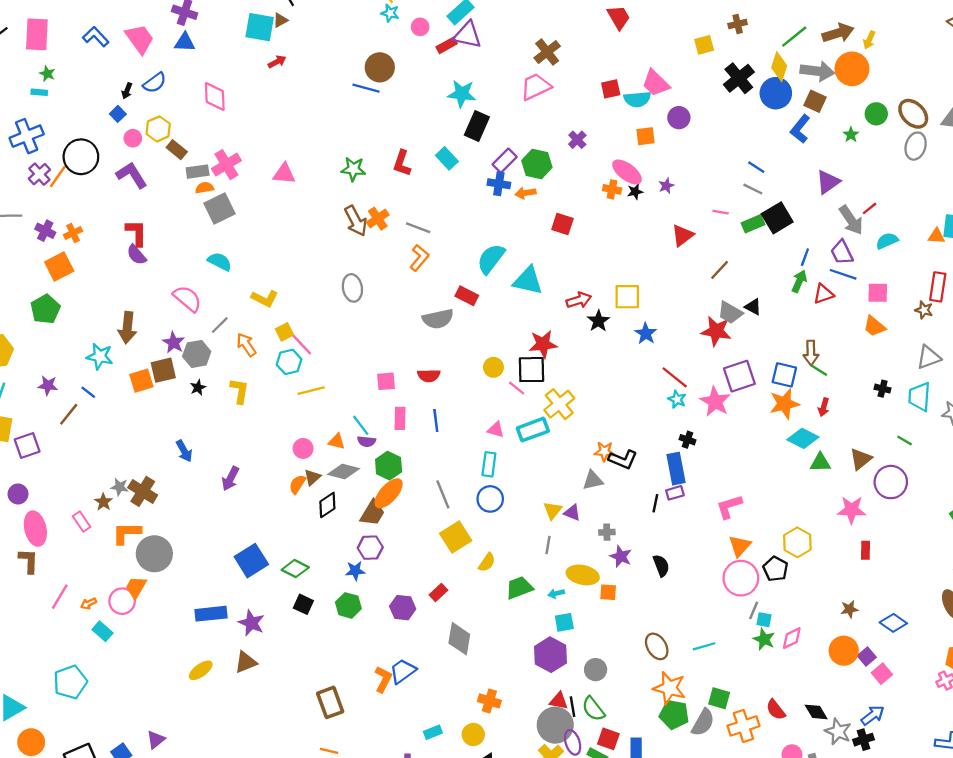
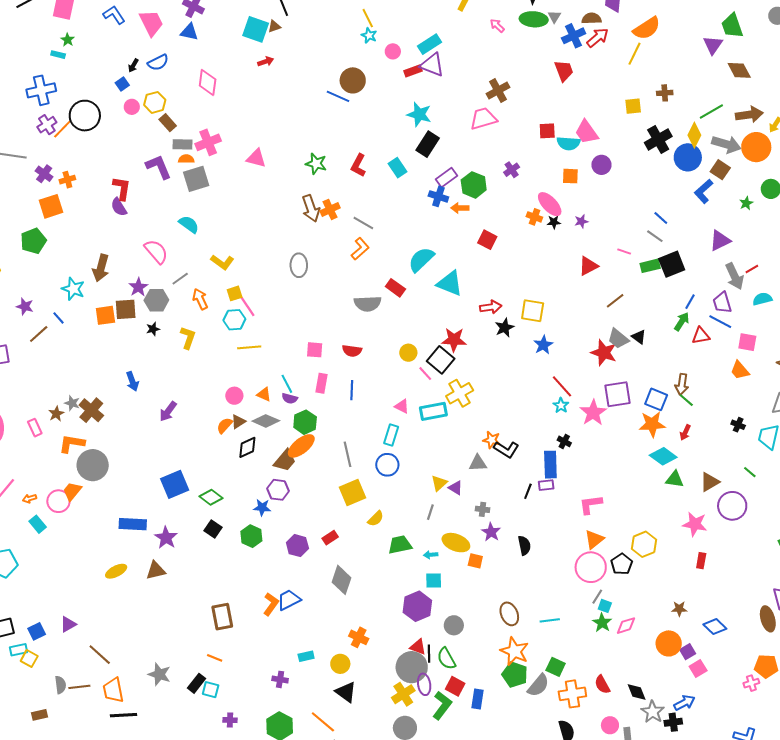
purple L-shape: (132, 175) -> (159, 167), moved
black square: (532, 370) -> (441, 360), turned 32

